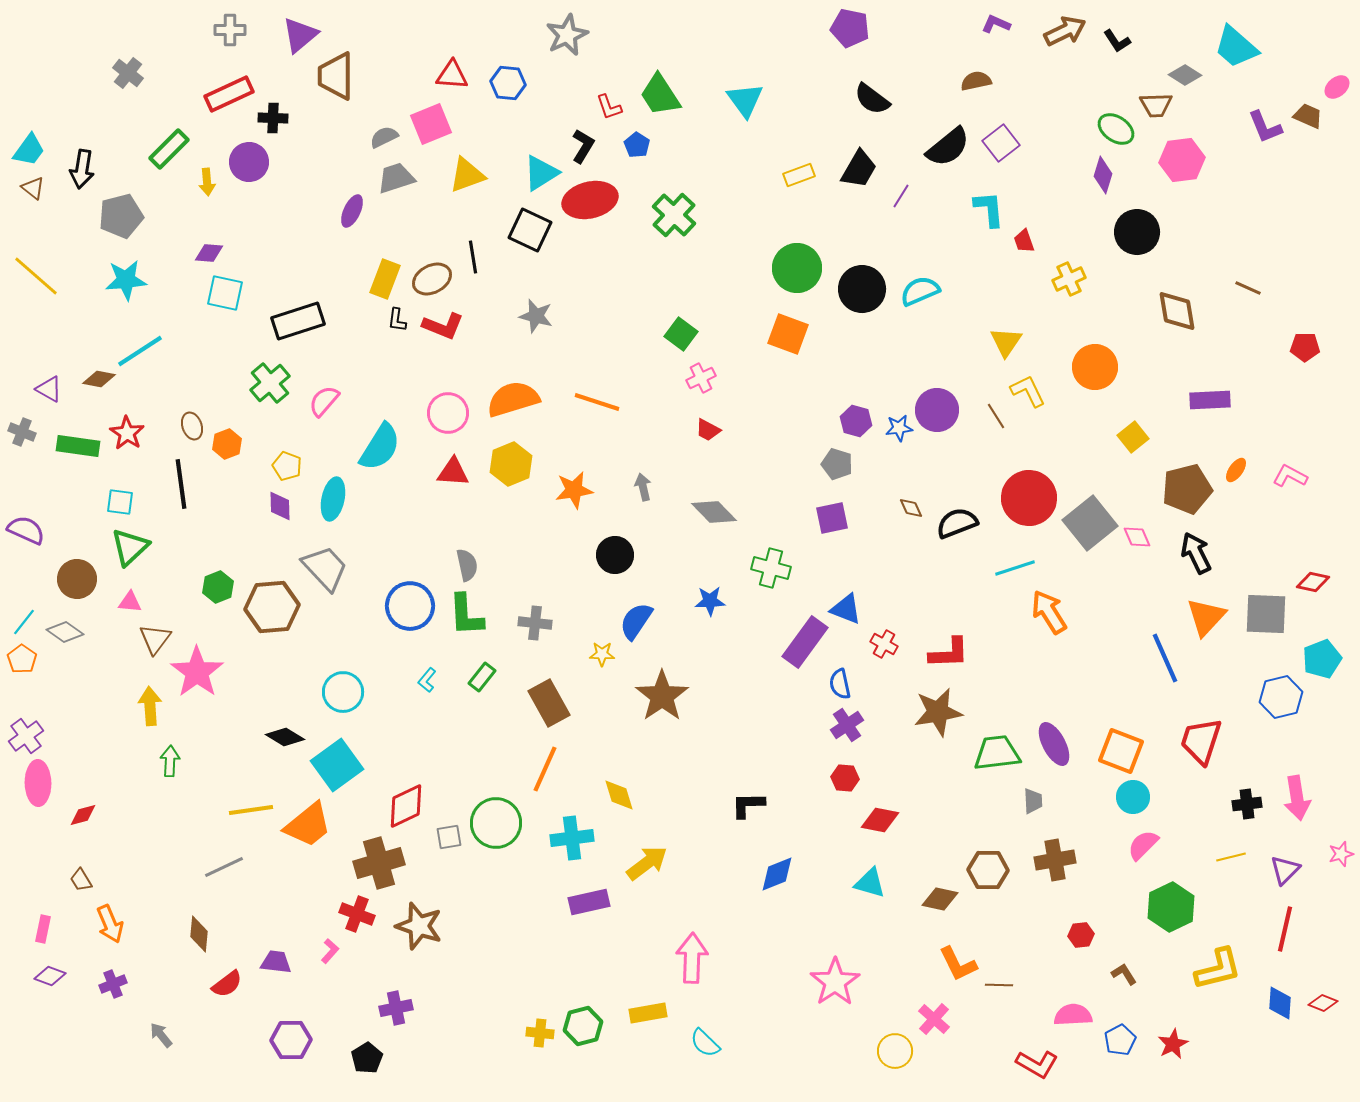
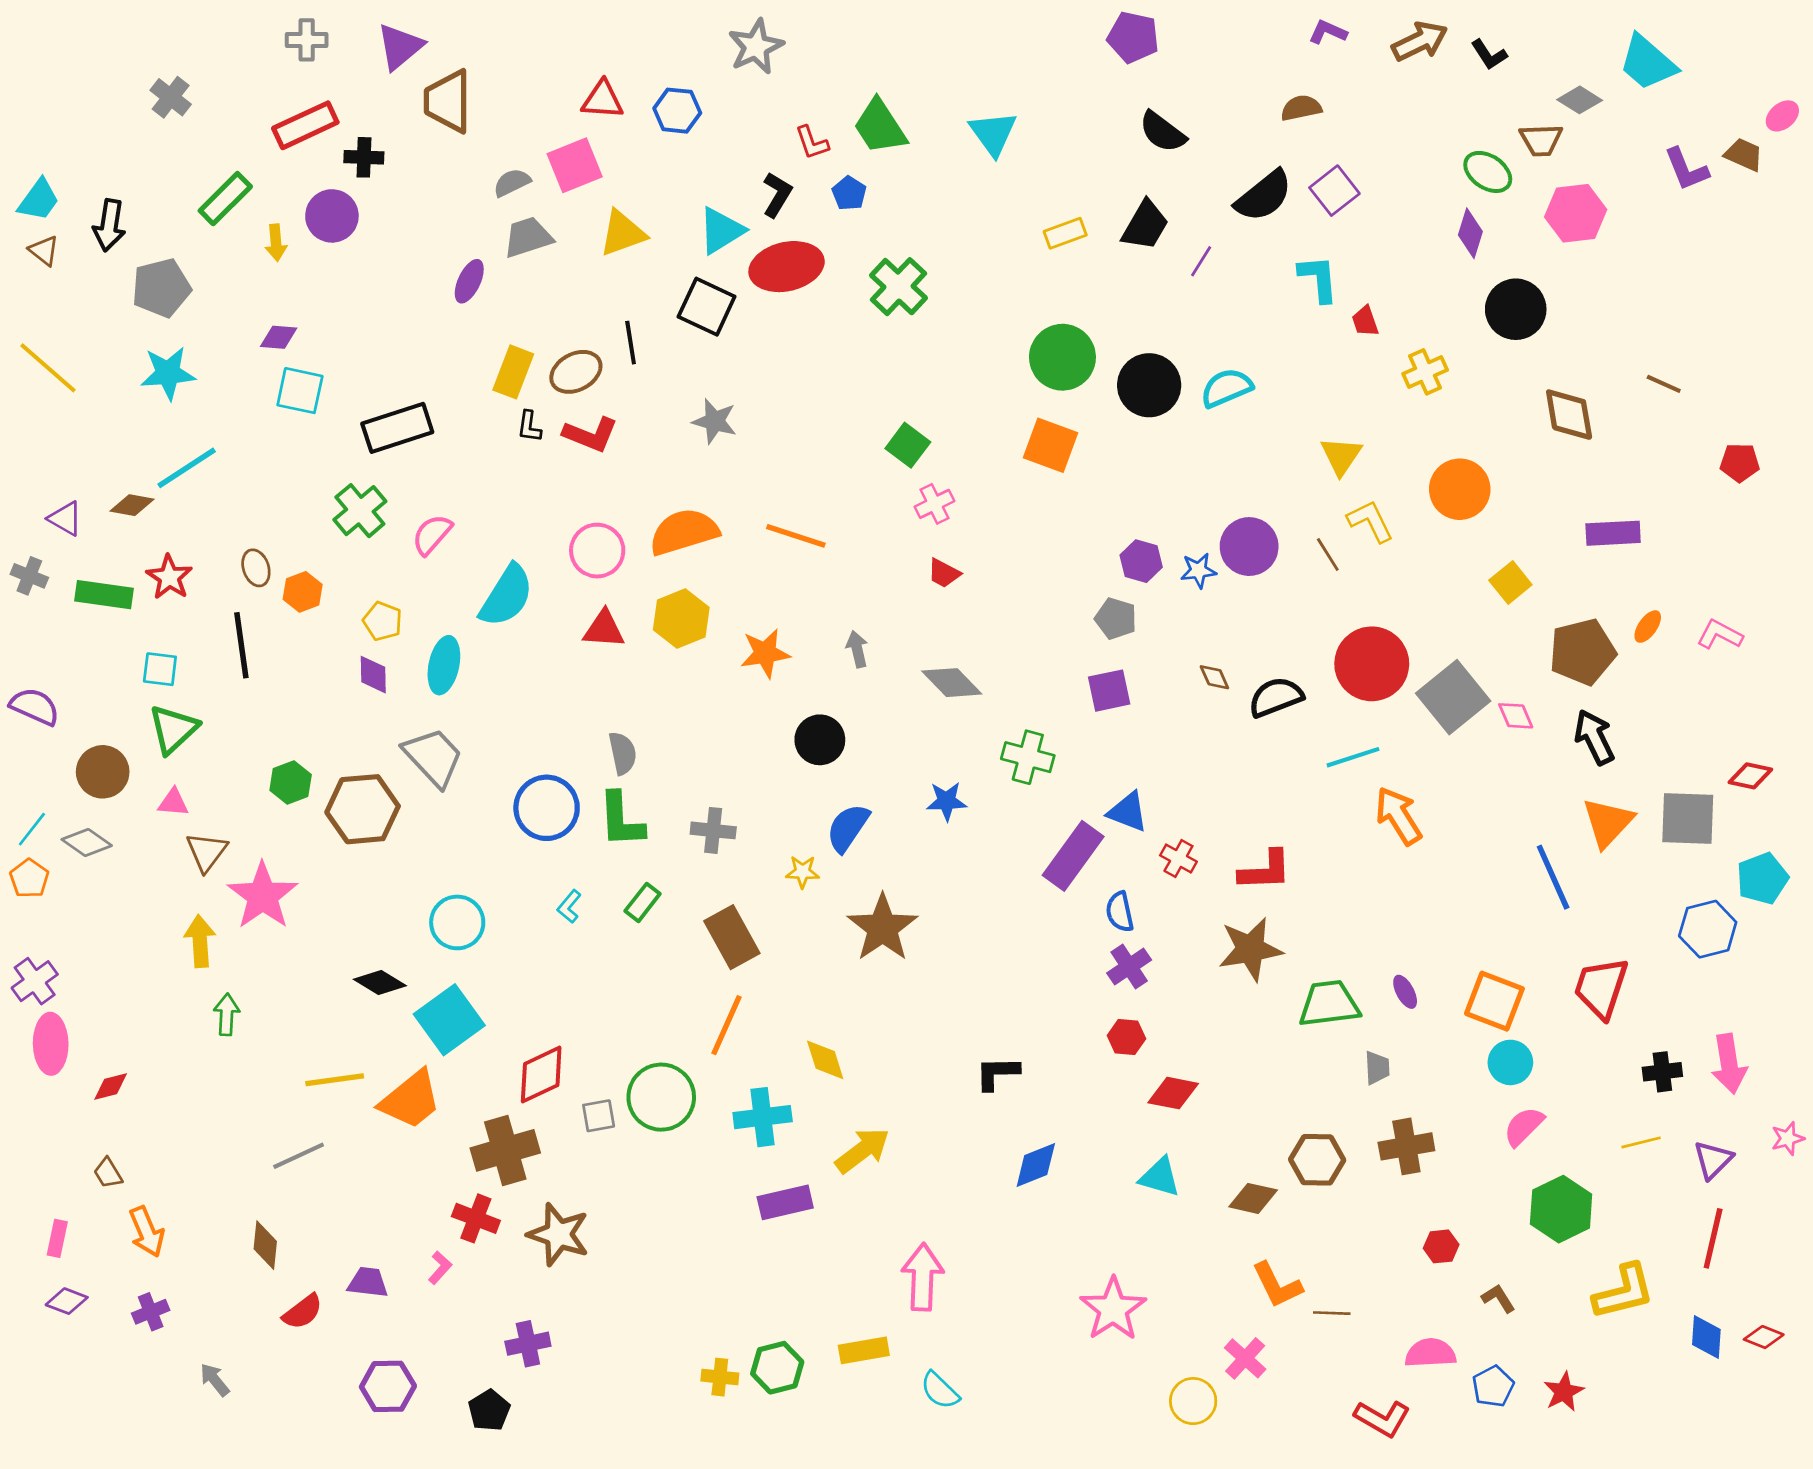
purple ellipse: (1054, 744) -> (1405, 992), size x0.6

